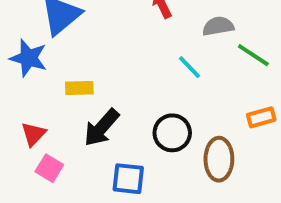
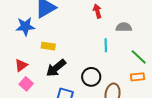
green line: (253, 55) -> (139, 57), moved
blue star: (28, 58) -> (25, 26), turned -30
cyan line: (189, 67) -> (106, 45), turned 32

